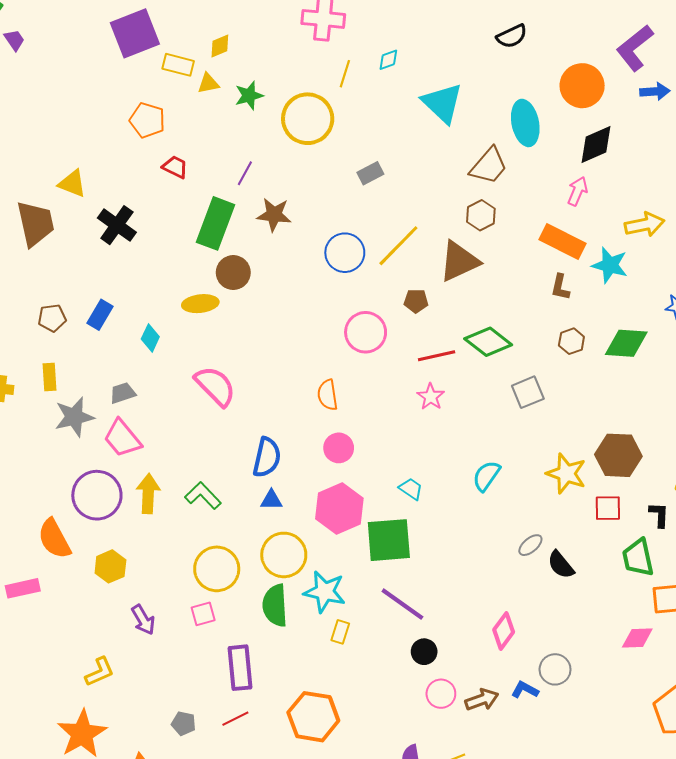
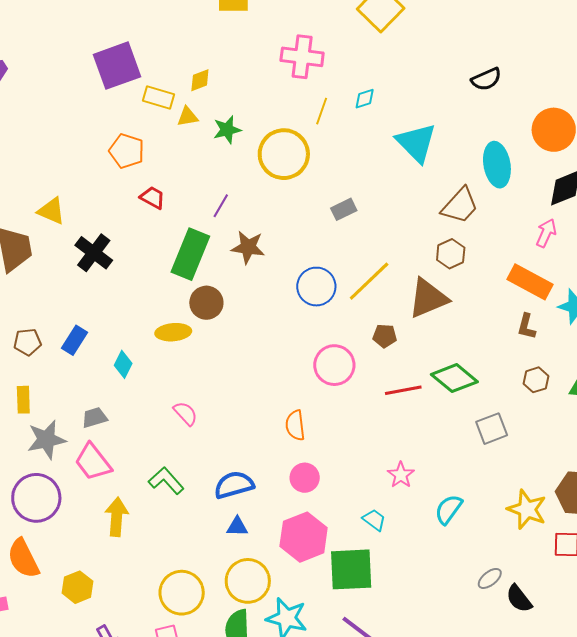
pink semicircle: (215, 386) -> (186, 413), size x0.6
pink star: (431, 397) -> (401, 475), moved
blue semicircle: (267, 457) -> (234, 485), turned -120
purple circle: (97, 495) -> (36, 498), moved
green L-shape: (203, 496) -> (166, 481), moved

